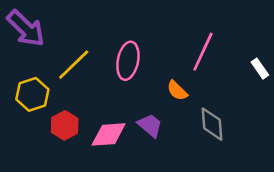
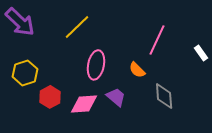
pink ellipse: (128, 61) -> (96, 65), moved
yellow line: (74, 65) -> (77, 27), moved

